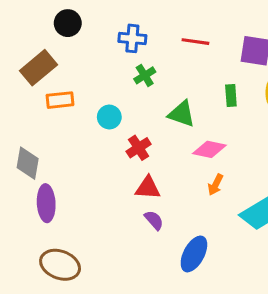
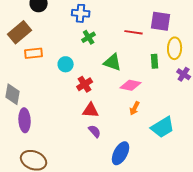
red line: (195, 42) -> (134, 32), moved
green rectangle: (231, 95) -> (155, 61), moved

